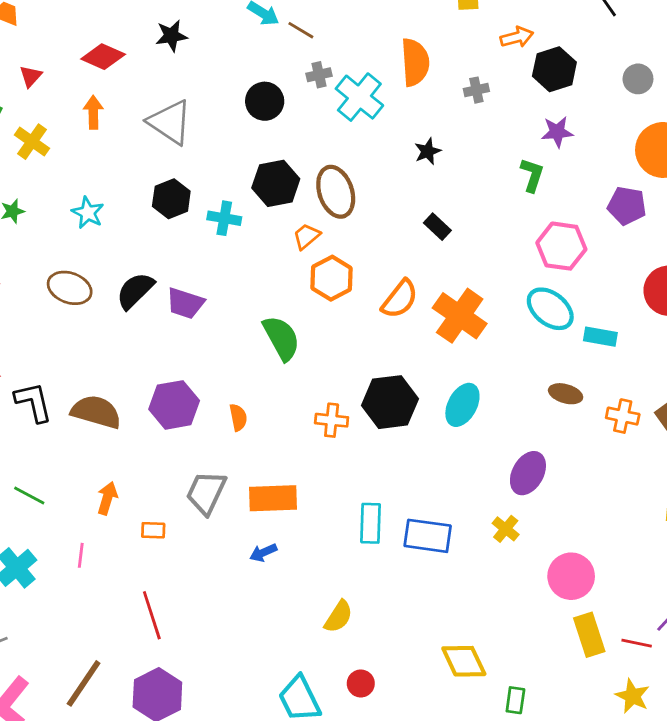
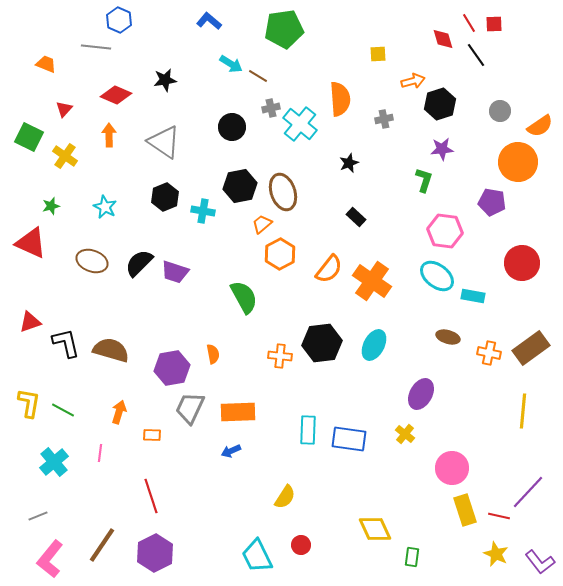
purple hexagon: (174, 405) -> (172, 368), moved

